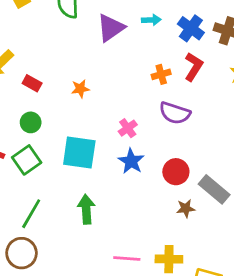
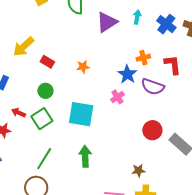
cyan arrow: (151, 20) -> (137, 17), turned -80
red L-shape: (194, 67) -> (173, 65), moved, turned -40
blue star: (131, 161) -> (127, 74), moved
brown star: (186, 208) -> (139, 170), moved

